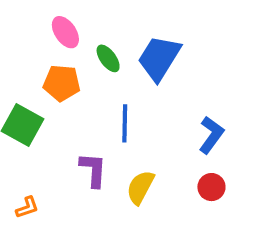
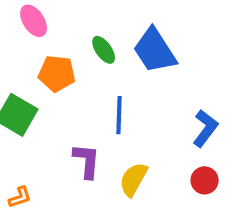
pink ellipse: (65, 32) -> (34, 21), moved
blue trapezoid: (159, 58) -> (155, 51), turned -66

